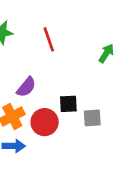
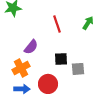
red line: (49, 39) -> (57, 24), moved
red circle: (45, 122) -> (48, 84), moved

